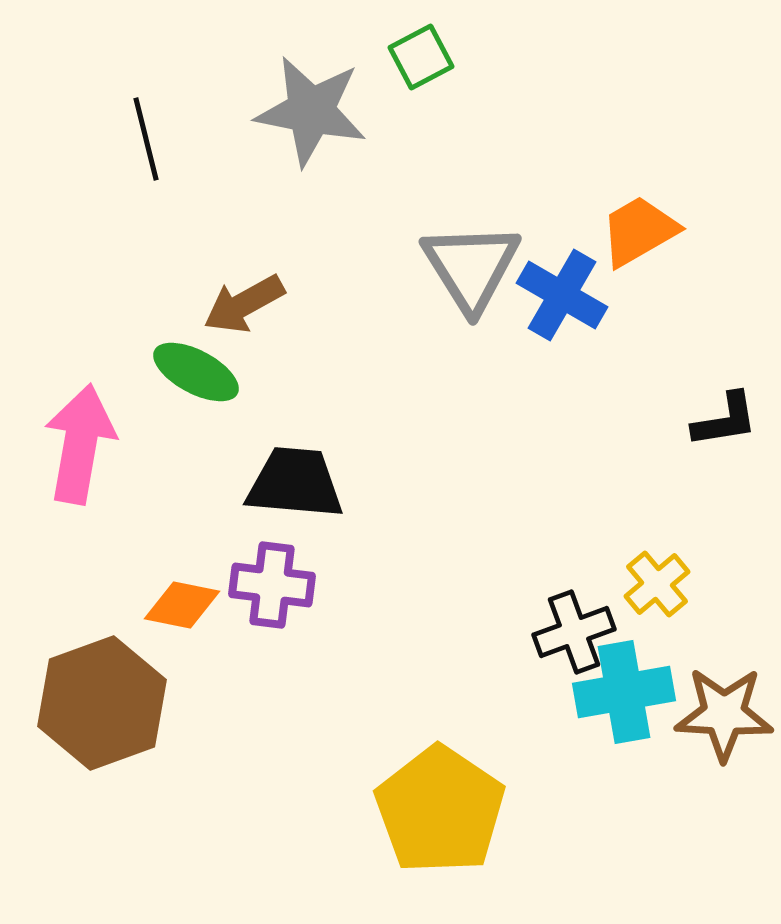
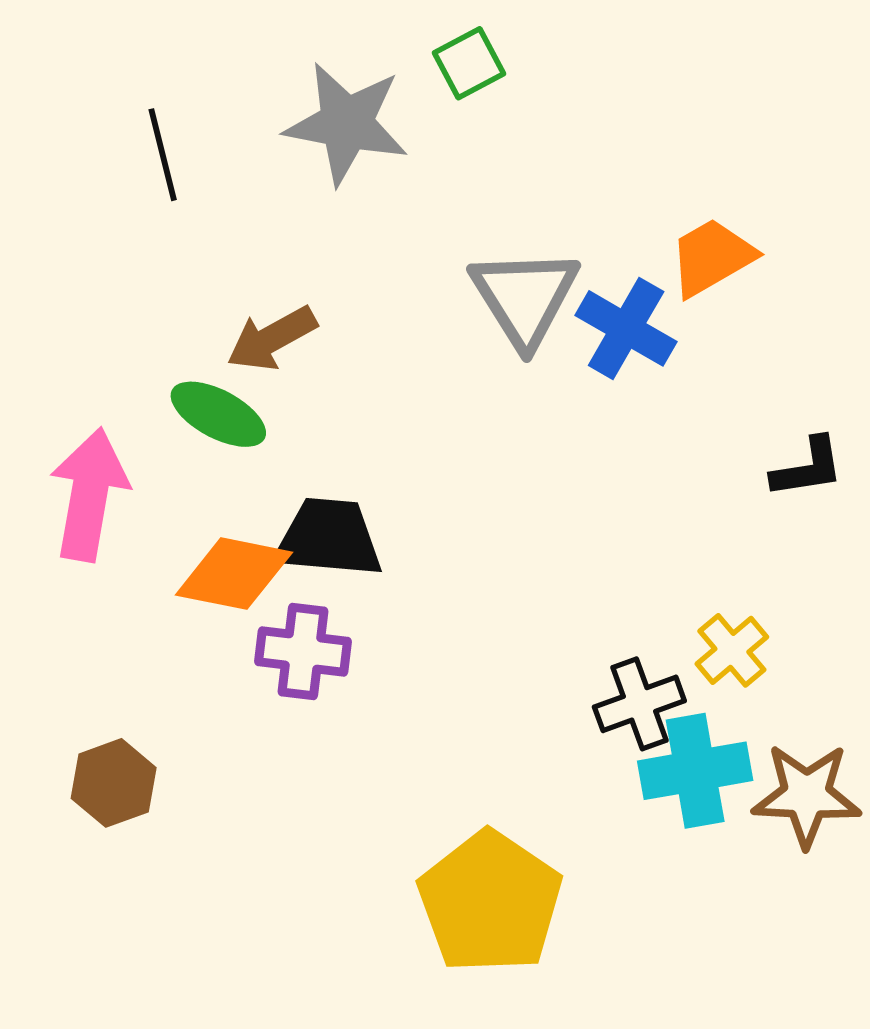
orange diamond: (182, 605) -> (234, 574), moved, size x1.4
brown hexagon: (102, 703) -> (114, 783), size x0.6

